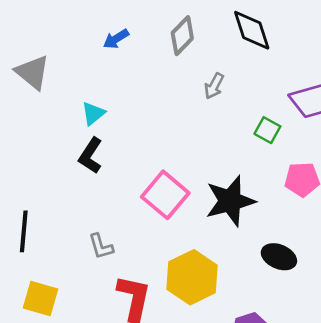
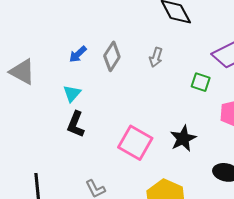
gray diamond: (182, 36) -> (112, 56), moved
blue arrow: (116, 39) -> (78, 54), moved
black star: (230, 201) -> (183, 139), size x0.7

